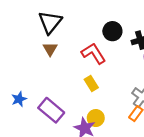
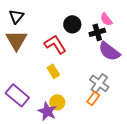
black triangle: (50, 22) -> (16, 16), size x0.7
brown triangle: (50, 49) -> (16, 40), size x1.6

